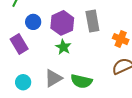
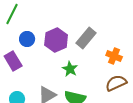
gray rectangle: (92, 21) -> (86, 38), turned 50
green star: (63, 47) -> (70, 69), moved

